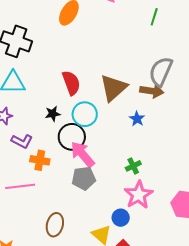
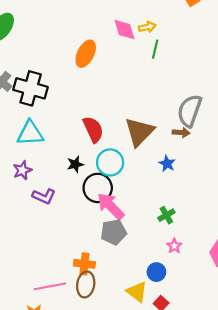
green line: (154, 17) -> (155, 49), moved
brown arrow: (152, 91) -> (181, 133), size x0.7
orange cross: (40, 160) -> (84, 264), moved
pink line: (20, 186) -> (50, 286), moved
pink star: (139, 195) -> (174, 246), size x0.5

